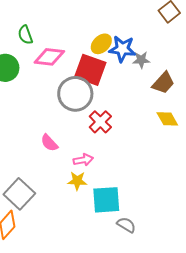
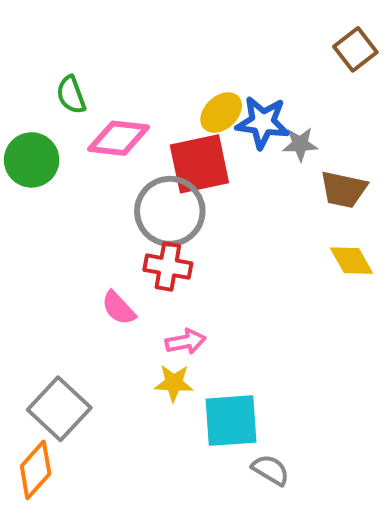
red square: (90, 70) -> (199, 164), turned -32
brown trapezoid: (163, 83) -> (344, 190), turned 60
red cross: (100, 122) -> (168, 267), moved, turned -35

